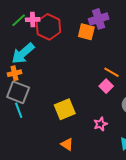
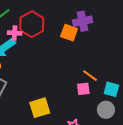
pink cross: (33, 20) -> (15, 33), moved
pink square: (106, 86) -> (83, 89), turned 32

